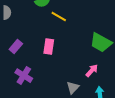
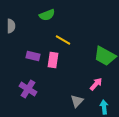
yellow line: (59, 17) -> (63, 40), moved
purple rectangle: (16, 47) -> (33, 56), moved, turned 64

